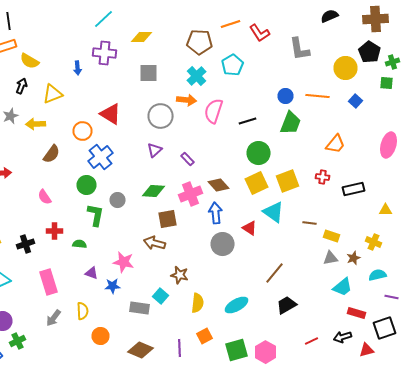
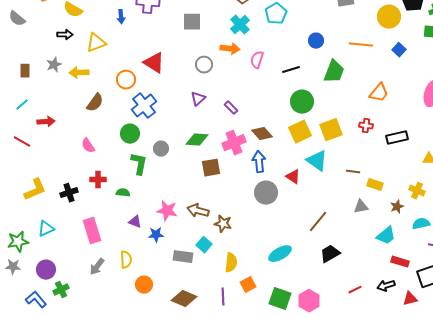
black arrow: (22, 86) -> (65, 35), turned 70
blue circle: (286, 96) -> (316, 41), moved
pink semicircle: (214, 111) -> (257, 60), size x0.7
gray circle: (160, 116) -> (204, 65), size x0.7
brown arrow: (154, 243) -> (198, 211), moved
gray triangle: (330, 258) -> (361, 207), moved
yellow semicircle: (198, 303) -> (231, 263), moved
green square: (236, 350) -> (280, 299), turned 35

